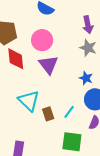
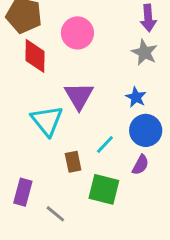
purple triangle: (48, 65) -> (79, 96), moved
brown rectangle: (48, 114) -> (73, 162), moved

